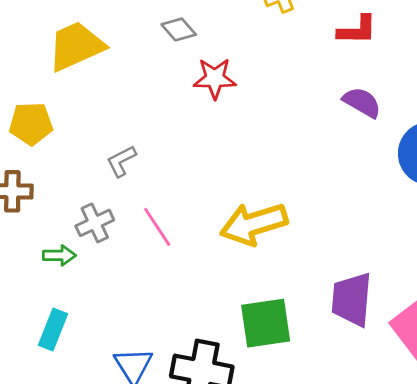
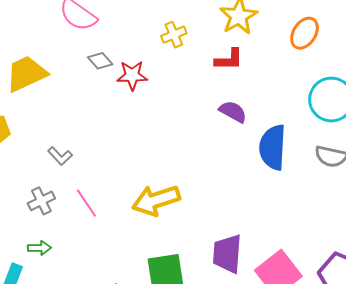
red star: (215, 78) -> (132, 75), moved
gray L-shape: (121, 161) -> (60, 156), turned -105
green arrow: (59, 255) -> (39, 248), moved

